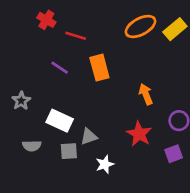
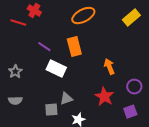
orange ellipse: (140, 27) -> (83, 16), moved
red line: (76, 36) -> (18, 23), moved
white rectangle: (60, 121) -> (56, 69), moved
gray semicircle: (32, 146) -> (15, 101), moved

